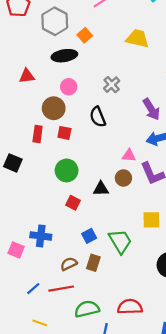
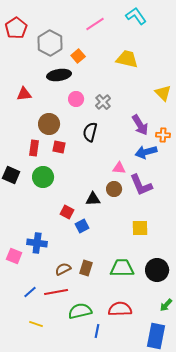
pink circle: (69, 87) -> (76, 99), moved
black semicircle: (98, 117) -> (90, 132), turned 36
green circle: (67, 170) -> (43, 177), moved
blue square: (89, 236) -> (82, 226), moved
green trapezoid: (120, 241) -> (122, 268), moved, turned -60

